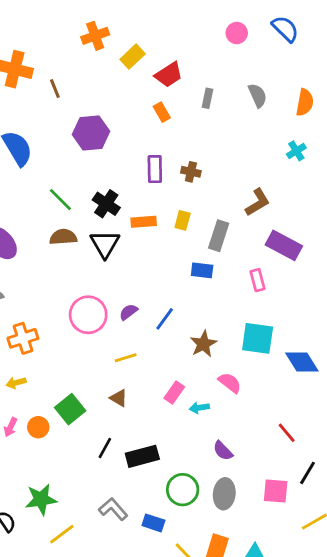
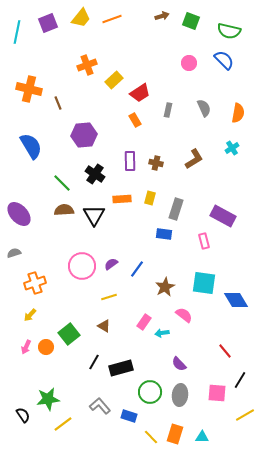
brown L-shape: (258, 202) -> (194, 159), moved
black cross: (106, 204) -> (95, 174), moved
yellow arrow: (16, 383) -> (30, 315), turned -32

